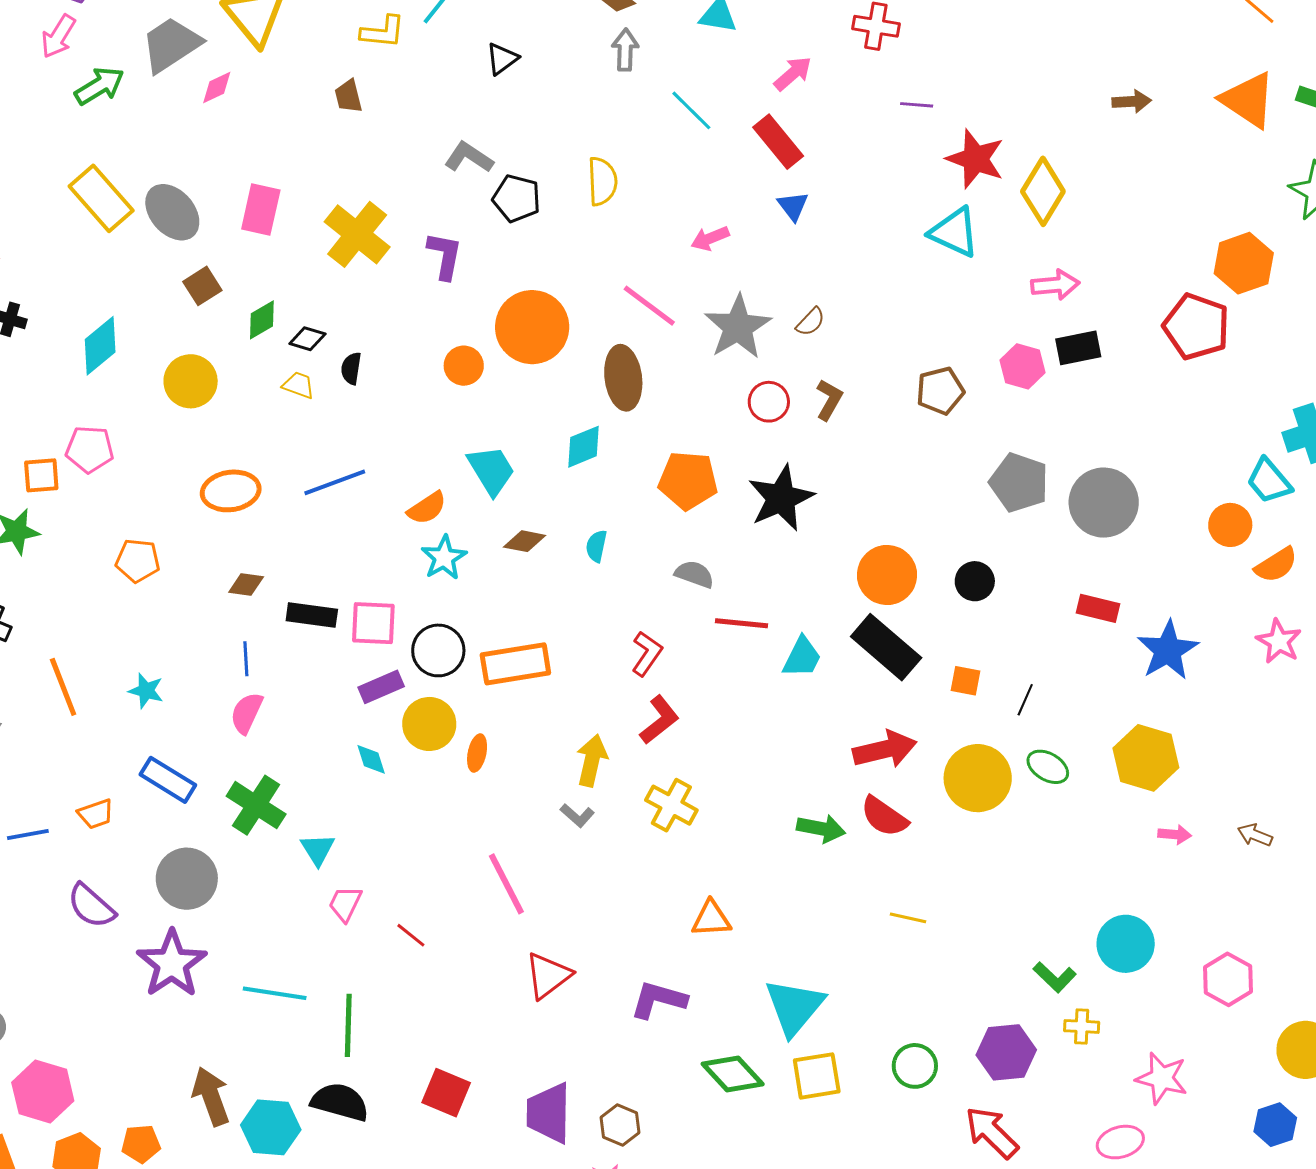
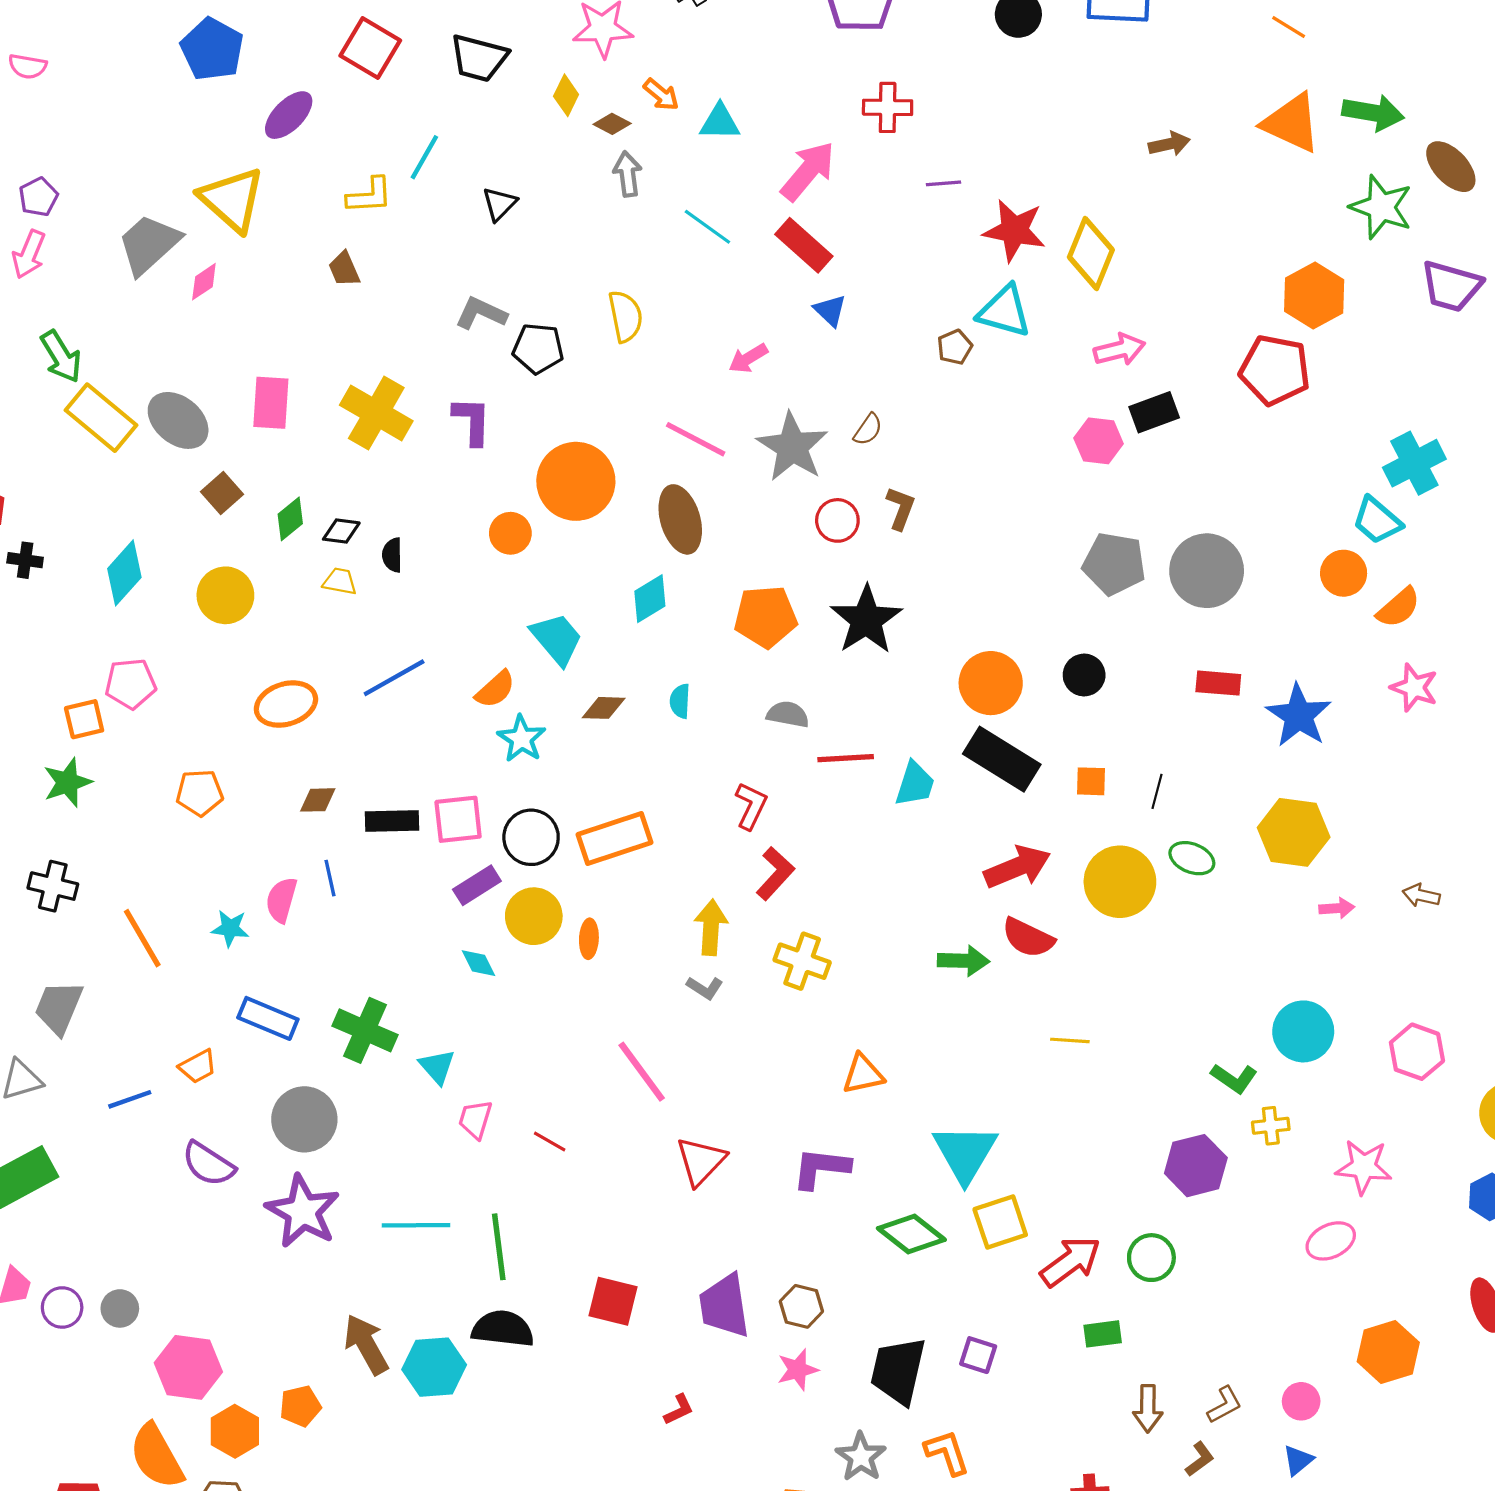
pink arrow: (793, 74) -> (808, 171), size x1.5
green arrow: (99, 86) -> (61, 357), moved, turned 99
brown pentagon: (940, 391) -> (955, 347), moved, size x0.7
pink semicircle: (247, 713) -> (281, 900), moved
green circle: (915, 1066) -> (1151, 1258), moved
red arrow: (992, 1132) -> (1070, 1262), moved, turned 108

